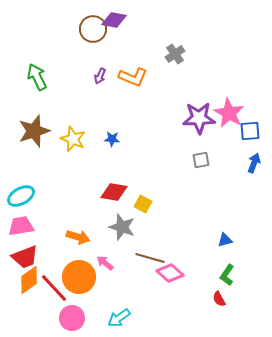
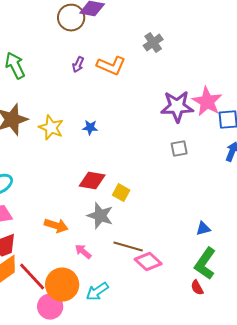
green L-shape: (227, 275) -> (205, 264), size x1.5
orange circle: (79, 277) -> (62, 285), moved
cyan arrow: (119, 318) -> (97, 292), moved

